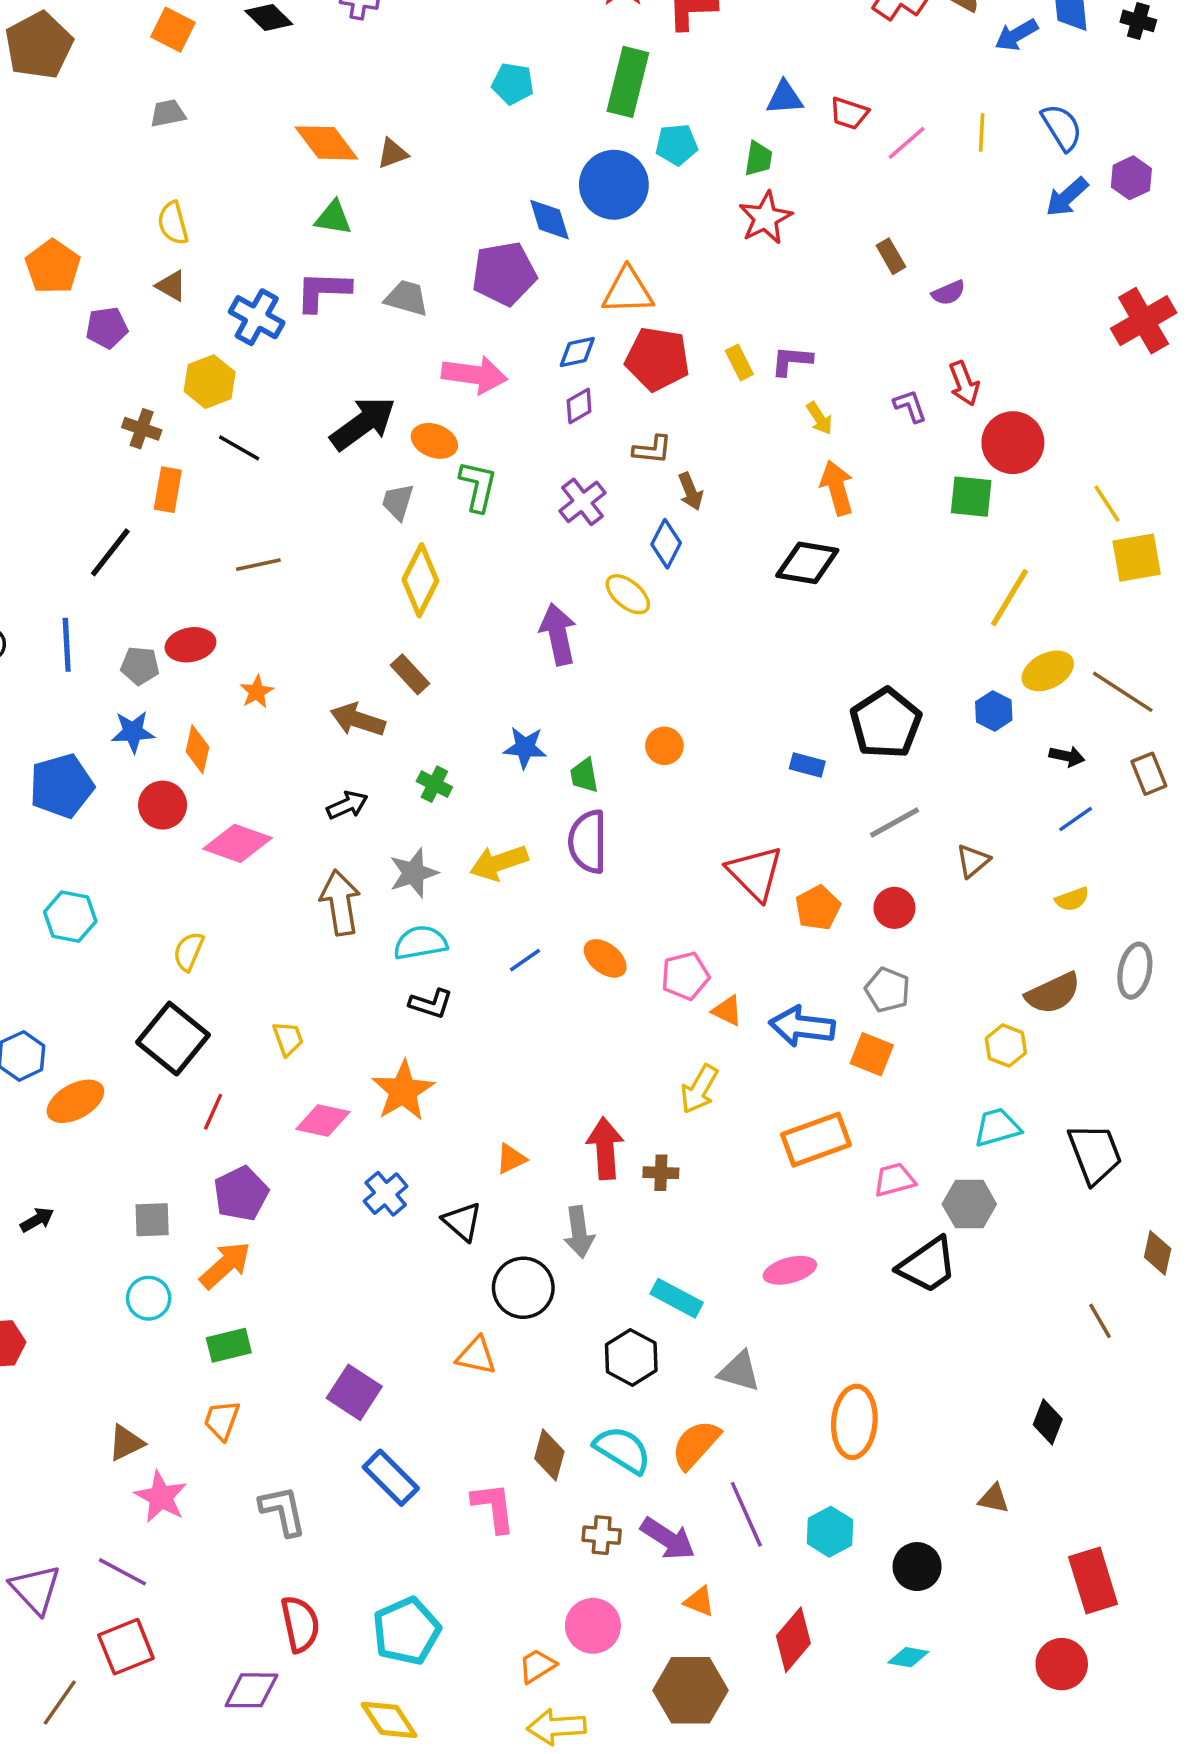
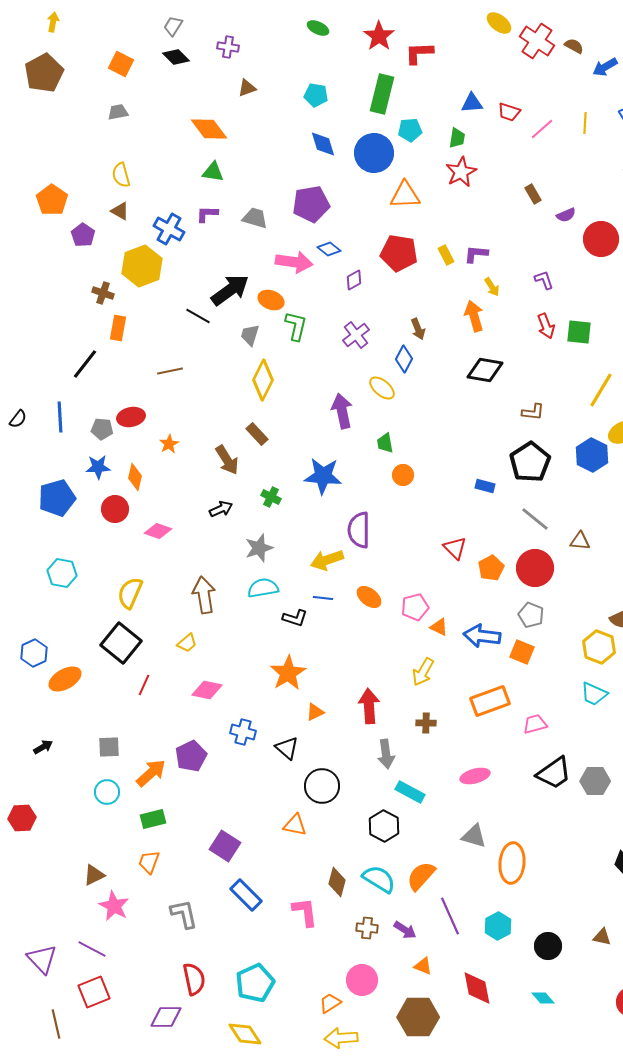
brown triangle: (393, 153) -> (247, 88), moved
blue diamond: (549, 220) -> (323, 144), moved
purple L-shape: (323, 291) -> (207, 214), size x0.7
orange triangle: (628, 291) -> (405, 195), moved
purple pentagon: (107, 328) -> (83, 235), turned -30
blue diamond: (577, 352) -> (329, 249), moved, turned 50
yellow hexagon: (210, 382) -> (142, 266), size x1.4
red arrow: (964, 383) -> (546, 326), moved
red circle: (1013, 443) -> (601, 239), moved
black line: (239, 448) -> (198, 316), moved
brown L-shape: (652, 450) -> (533, 412), moved
orange arrow: (837, 488) -> (474, 316), moved
blue hexagon: (994, 711) -> (592, 455), size x1.5
brown arrow: (358, 720) -> (227, 460), turned -140
blue star: (525, 748) -> (323, 476), size x1.5
green trapezoid: (584, 775) -> (385, 443), moved
gray line: (894, 822) -> (535, 519), turned 68
pink diamond: (237, 843) -> (158, 531), size x0.7
brown triangle: (973, 861) -> (580, 541), turned 45
yellow arrow: (499, 863) -> (327, 560), moved
red triangle: (755, 873) -> (455, 548), size x0.7
brown arrow: (340, 903) -> (204, 595), moved
red circle: (894, 908) -> (535, 568), size x1.6
yellow semicircle: (189, 951) -> (130, 593), size x1.4
blue line: (525, 960) -> (323, 598), turned 42
black L-shape: (431, 1004) -> (295, 618), moved
yellow trapezoid: (288, 1039) -> (187, 643), turned 70
yellow hexagon: (1006, 1046) -> (599, 647), size x1.4
orange star: (403, 1091) -> (288, 673), moved
cyan trapezoid: (997, 1127) -> (594, 694), turned -140
brown cross: (661, 1173) -> (426, 723), moved
purple pentagon: (241, 1194) -> (191, 756), moved
blue cross: (386, 1194) -> (243, 732), turned -35
gray hexagon: (969, 1204) -> (595, 781), moved
gray arrow: (579, 1232) -> (386, 754), moved
gray triangle: (739, 1371) -> (474, 836), moved
brown triangle: (994, 1499) -> (602, 937), moved
purple arrow: (668, 1539) -> (405, 930), size x0.7
red diamond: (793, 1640) -> (477, 988), turned -51
cyan diamond: (908, 1657) -> (543, 998), turned 40
brown line: (60, 1702) -> (56, 1024), turned -48

